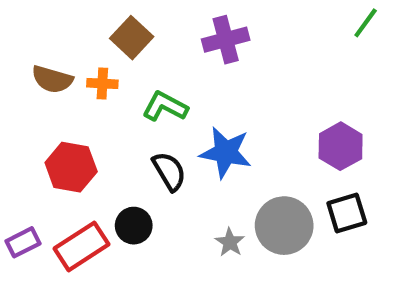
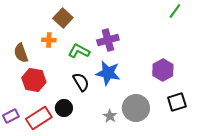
purple cross: (226, 40) -> (108, 40), moved
brown semicircle: (52, 79) -> (21, 53), moved, turned 54
black square: (347, 213) -> (177, 102), moved

